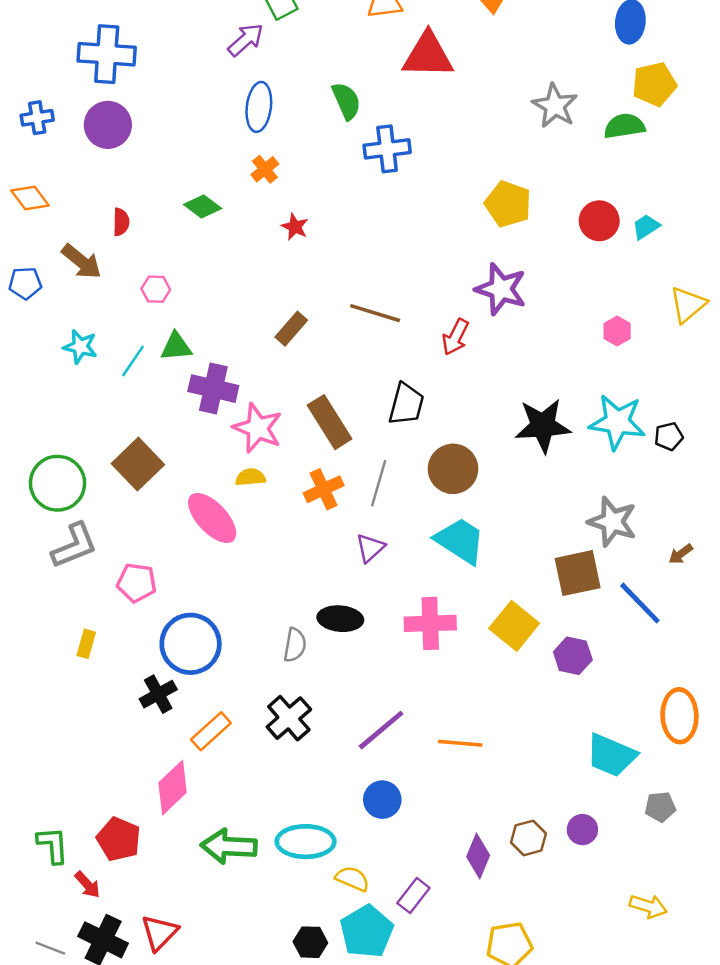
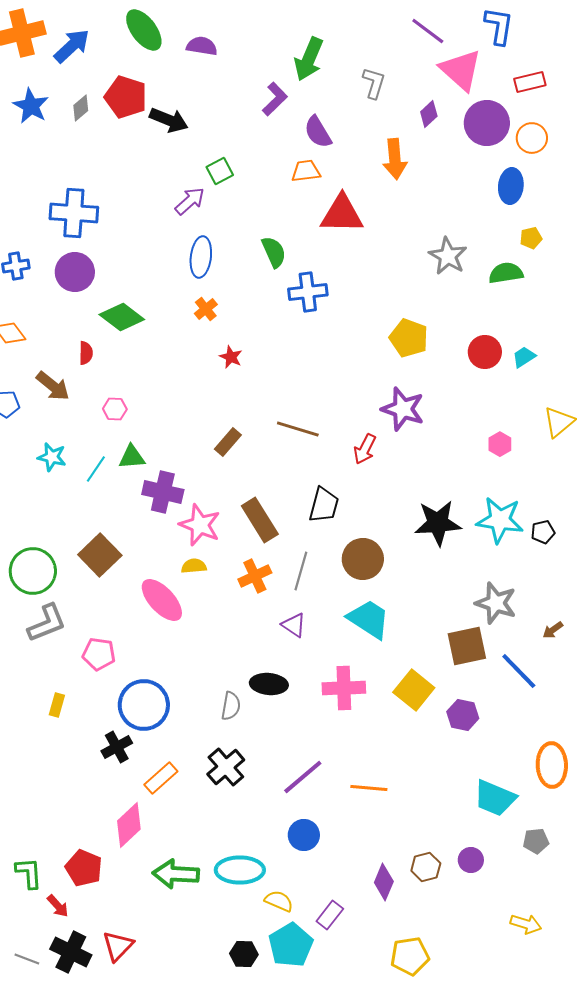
yellow pentagon: (654, 84) -> (531, 238), size x0.6
green diamond: (203, 206) -> (122, 317), moved, size x1.4
purple triangle: (370, 548) -> (294, 625), turned -44

